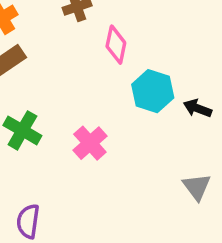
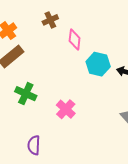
pink cross: (90, 143) -> (66, 109), moved

